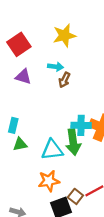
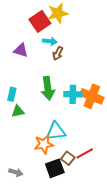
red square: (19, 44) -> (40, 21), moved
green arrow: (73, 142) -> (48, 88), moved
cyan triangle: (52, 150) -> (56, 131), moved

